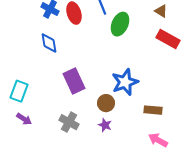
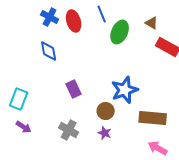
brown triangle: (161, 11) -> (152, 23), moved
purple rectangle: (74, 81) -> (74, 89), size x0.7
brown rectangle: (153, 110) -> (153, 118), size x1.5

